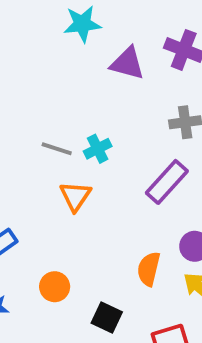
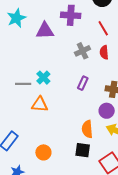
purple rectangle: (167, 182) -> (83, 83), size x0.6
orange triangle: (75, 196) -> (40, 104), turned -42
black square: (107, 317) -> (83, 150), moved

